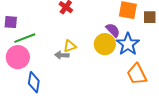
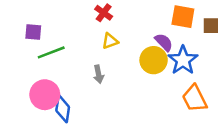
yellow triangle: (70, 46) -> (110, 41), moved
gray arrow: (62, 55) -> (99, 74), turned -104
pink circle: (18, 57) -> (45, 95), moved

